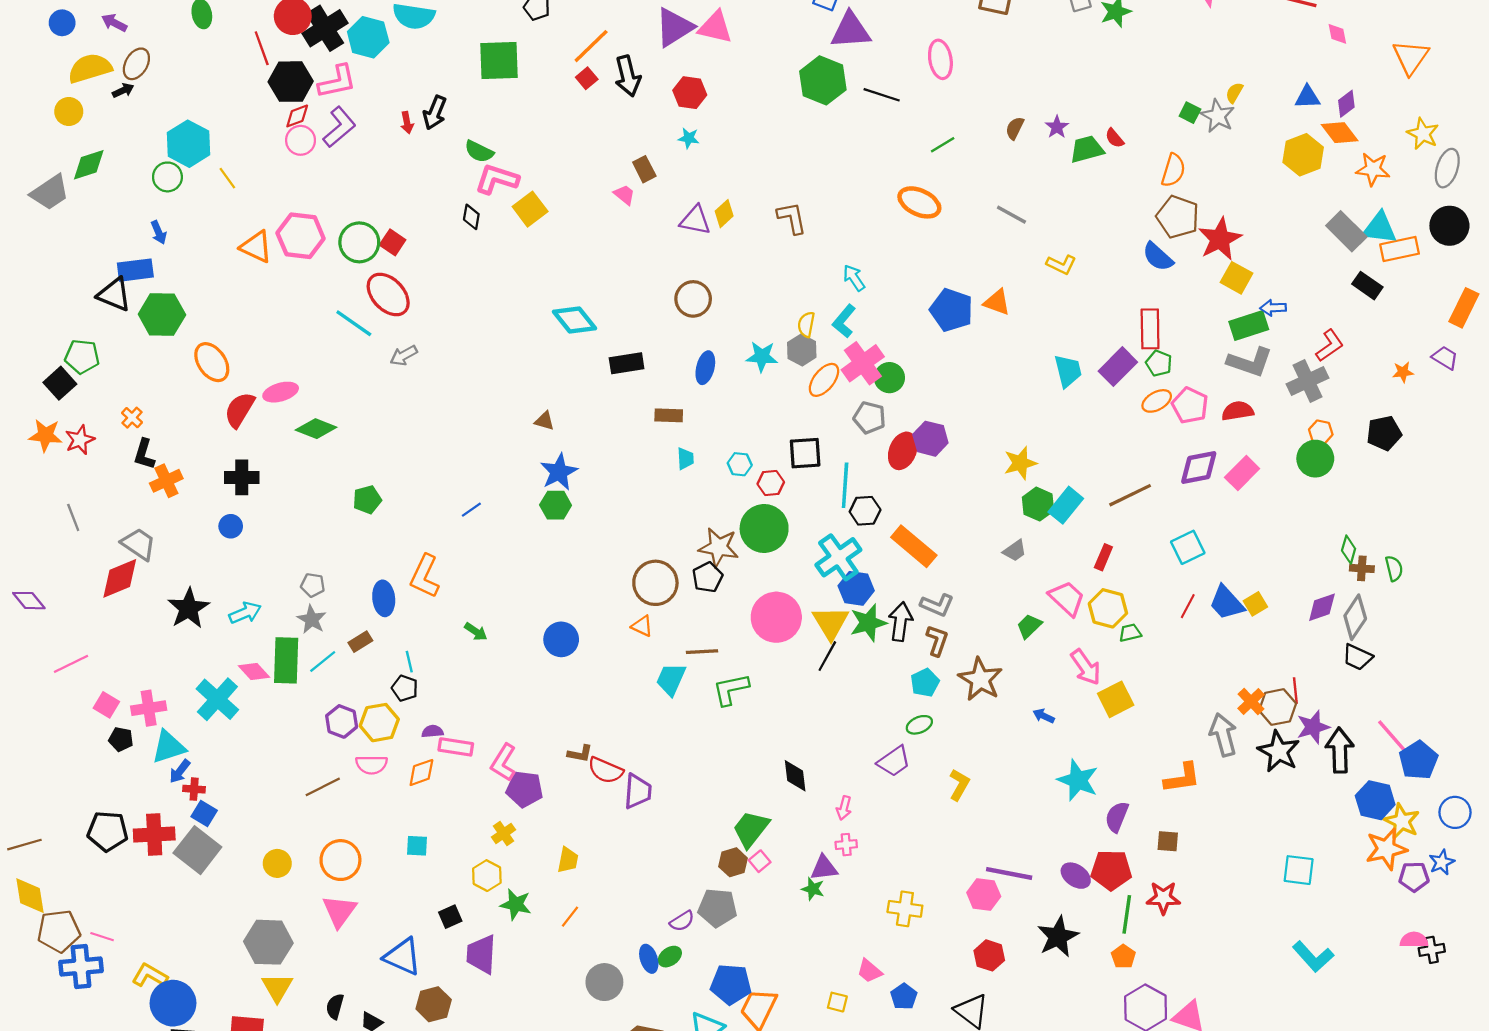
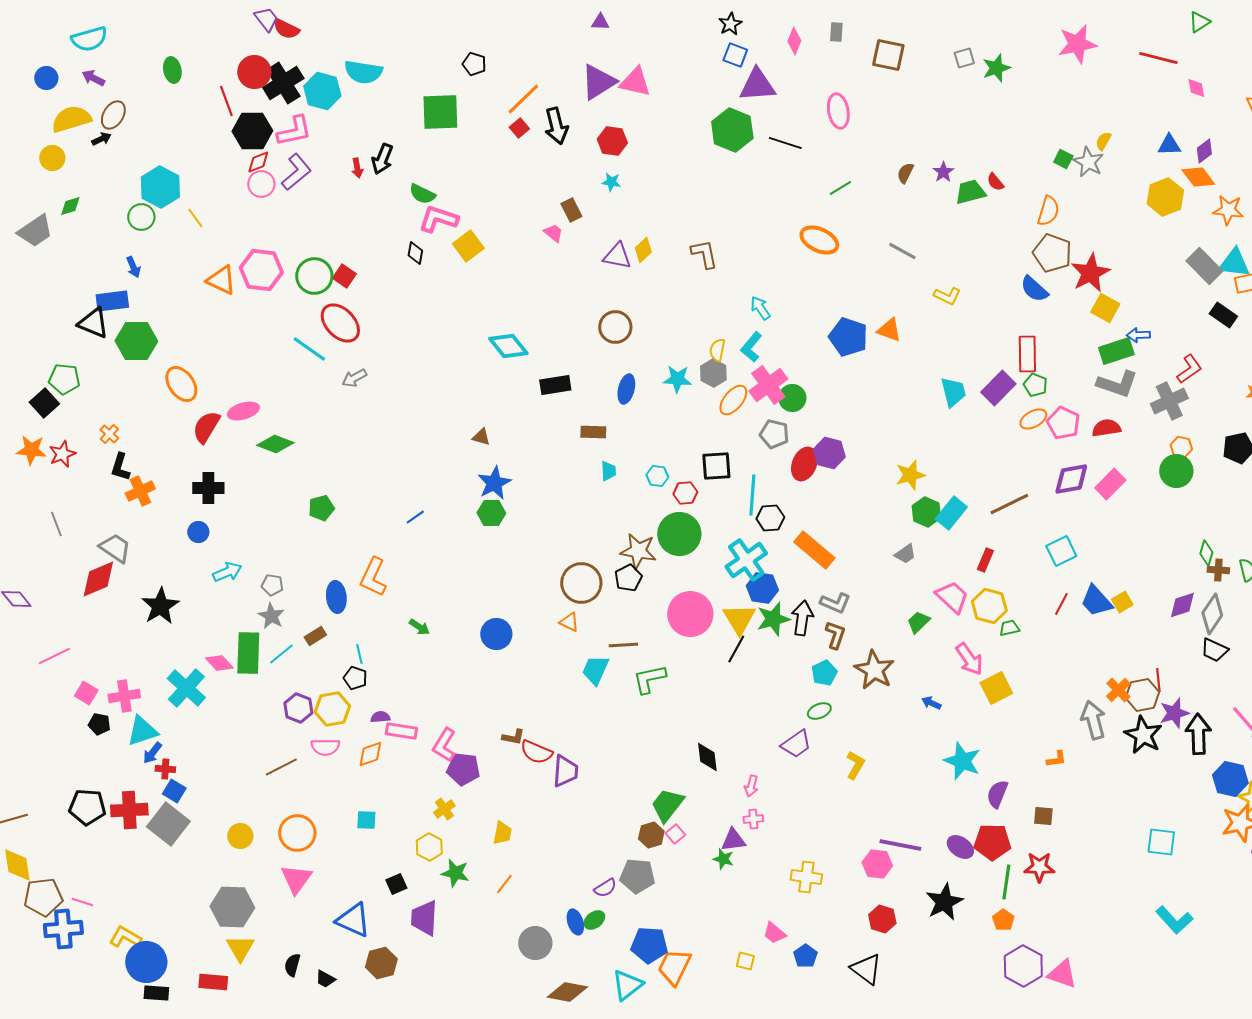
green diamond: (89, 165) -> (70, 206), size x0.7
cyan arrow: (245, 613) -> (227, 572), moved
orange L-shape: (1182, 778) -> (1056, 759), size x0.6

